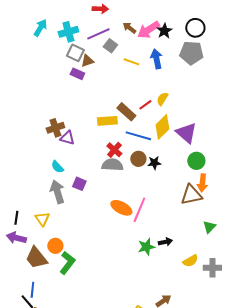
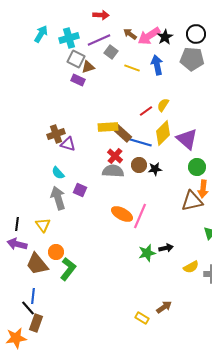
brown rectangle: (126, 112) -> (122, 133), moved

